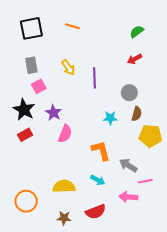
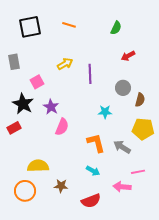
green semicircle: (137, 32) -> (116, 28), moved, turned 152
gray rectangle: (31, 65) -> (14, 62), moved
yellow arrow: (68, 67) -> (65, 64), turned -84
brown semicircle: (137, 114) -> (140, 100), moved
red rectangle: (25, 135) -> (14, 128), moved
gray arrow: (128, 165) -> (122, 147), moved
yellow semicircle: (64, 186) -> (38, 166), moved
brown star: (64, 218) -> (61, 186), moved

